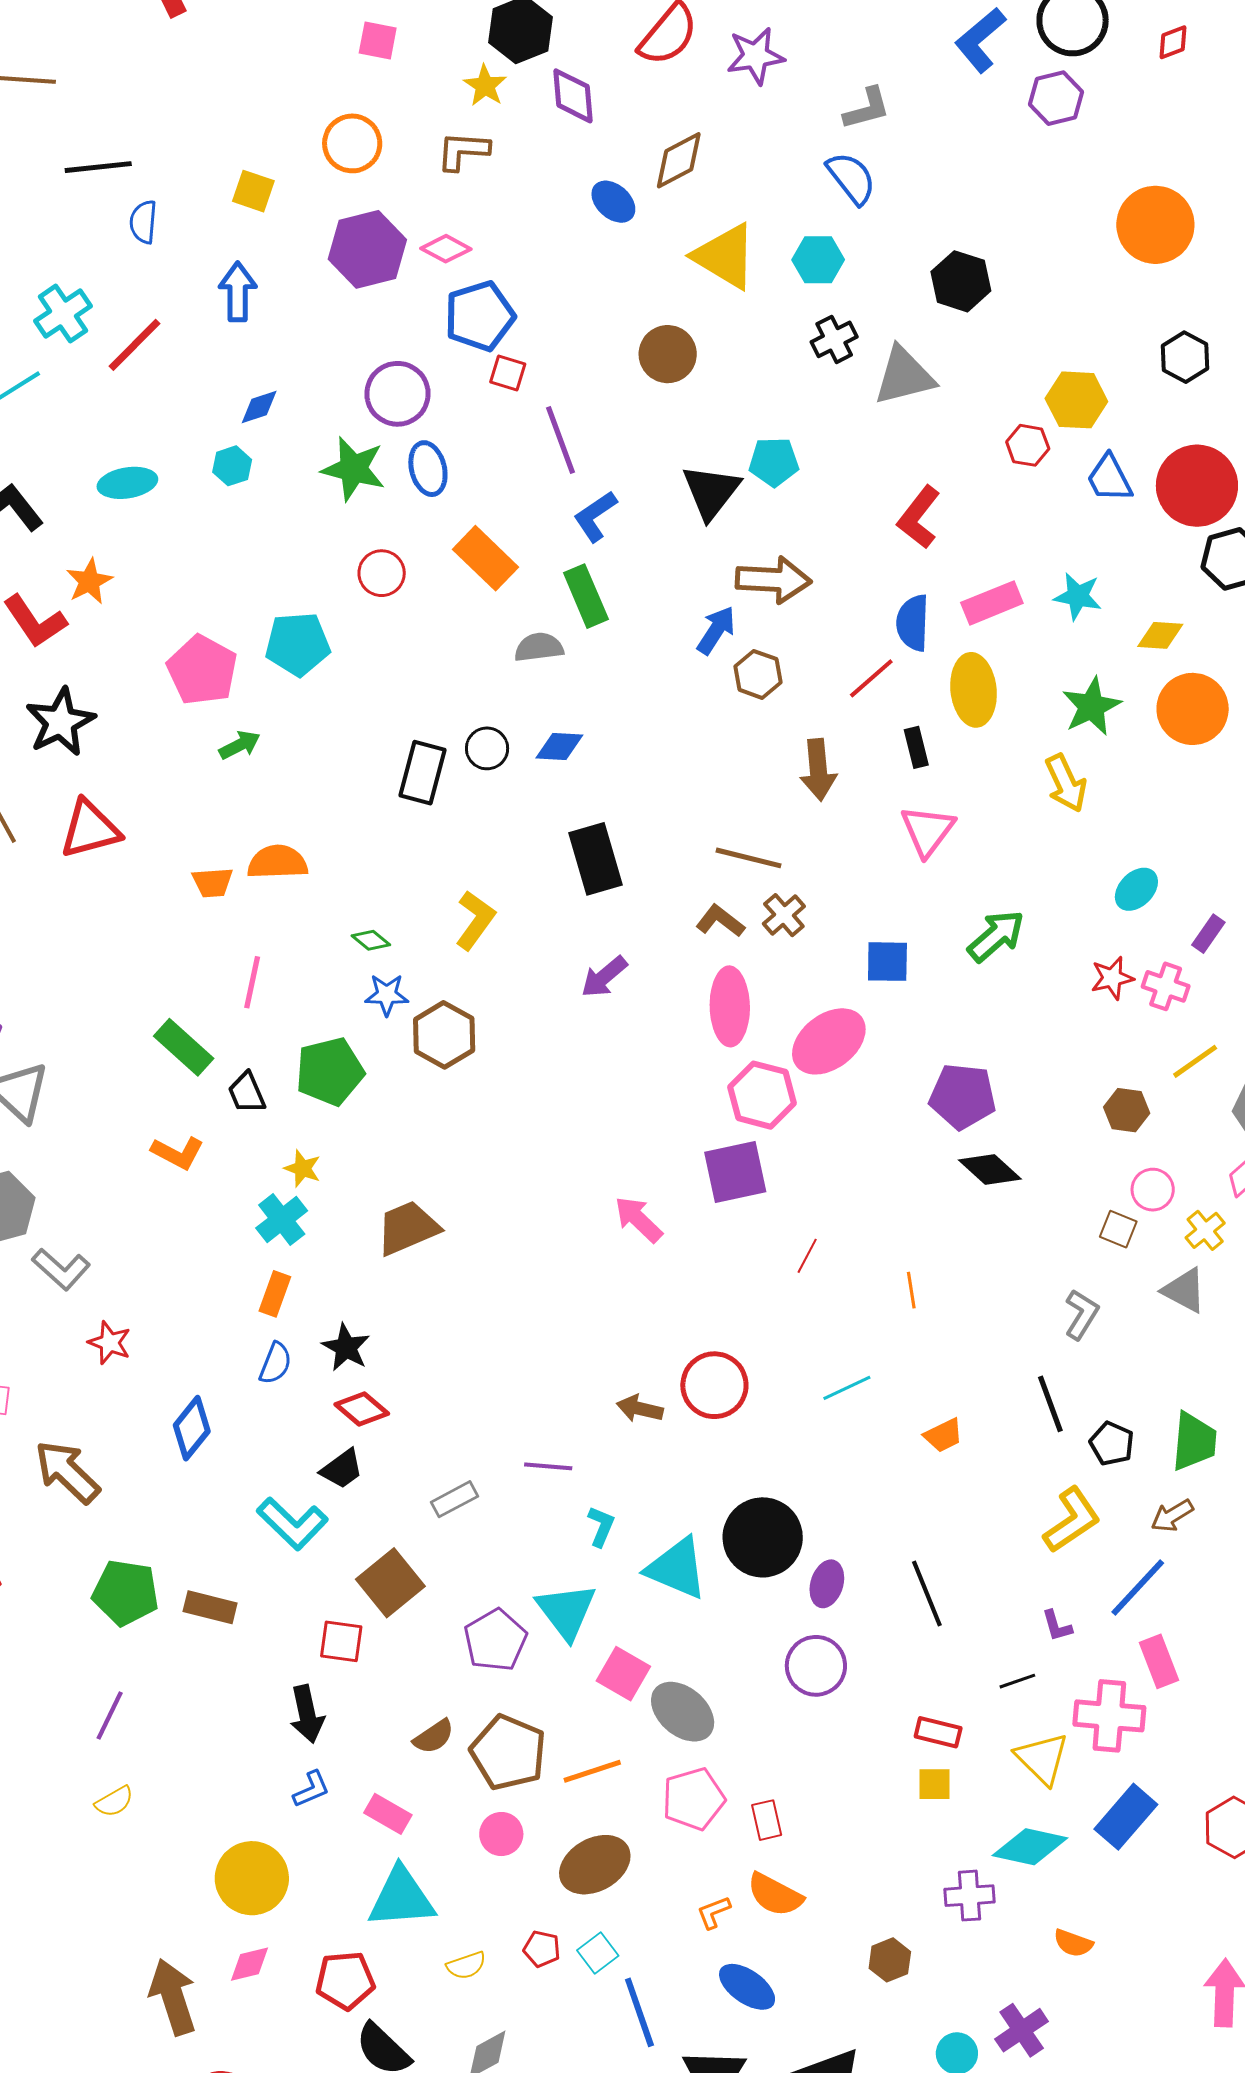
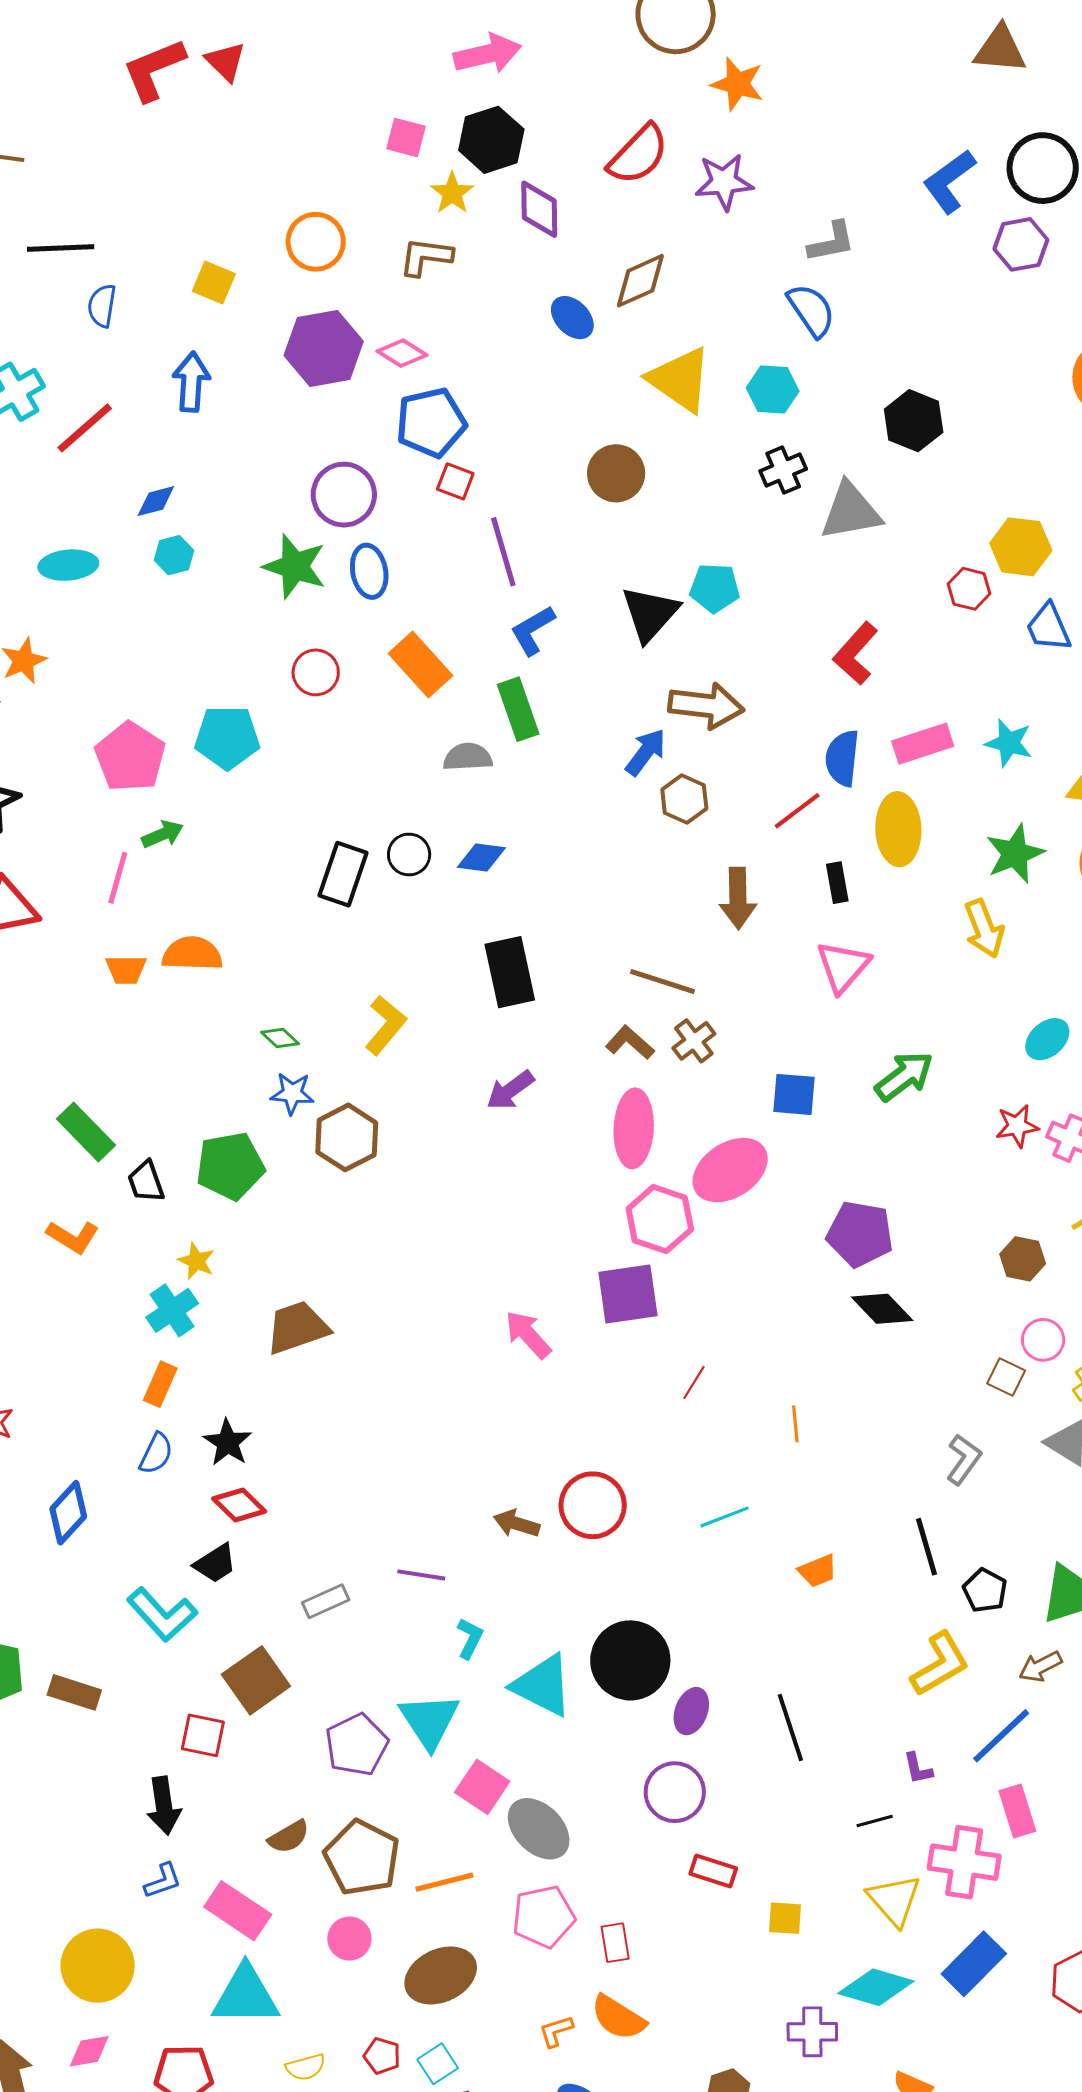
pink square: (378, 41) -> (406, 138), moved
blue diamond: (259, 407) -> (156, 501), moved
pink line: (252, 982) -> (118, 878), moved
red rectangle: (938, 1732) -> (713, 1871), moved
pink rectangle: (388, 1814) -> (238, 1911), size x1.4

